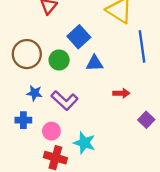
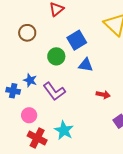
brown circle: (27, 54) -> (27, 33), moved, size x0.7
blue cross: (23, 120) -> (13, 91), moved
pink circle: (51, 131) -> (29, 115), moved

